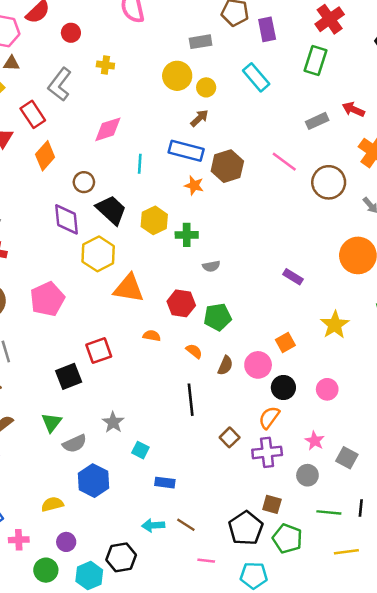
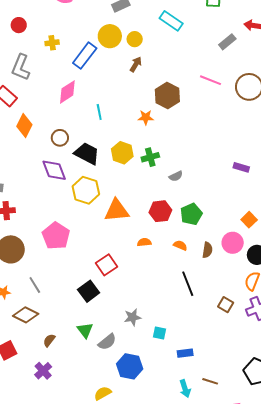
blue rectangle: (186, 151) -> (85, 56), moved, turned -52
gray star: (113, 422) -> (133, 317), turned -30
cyan arrow: (153, 525) -> (185, 389), turned -90

